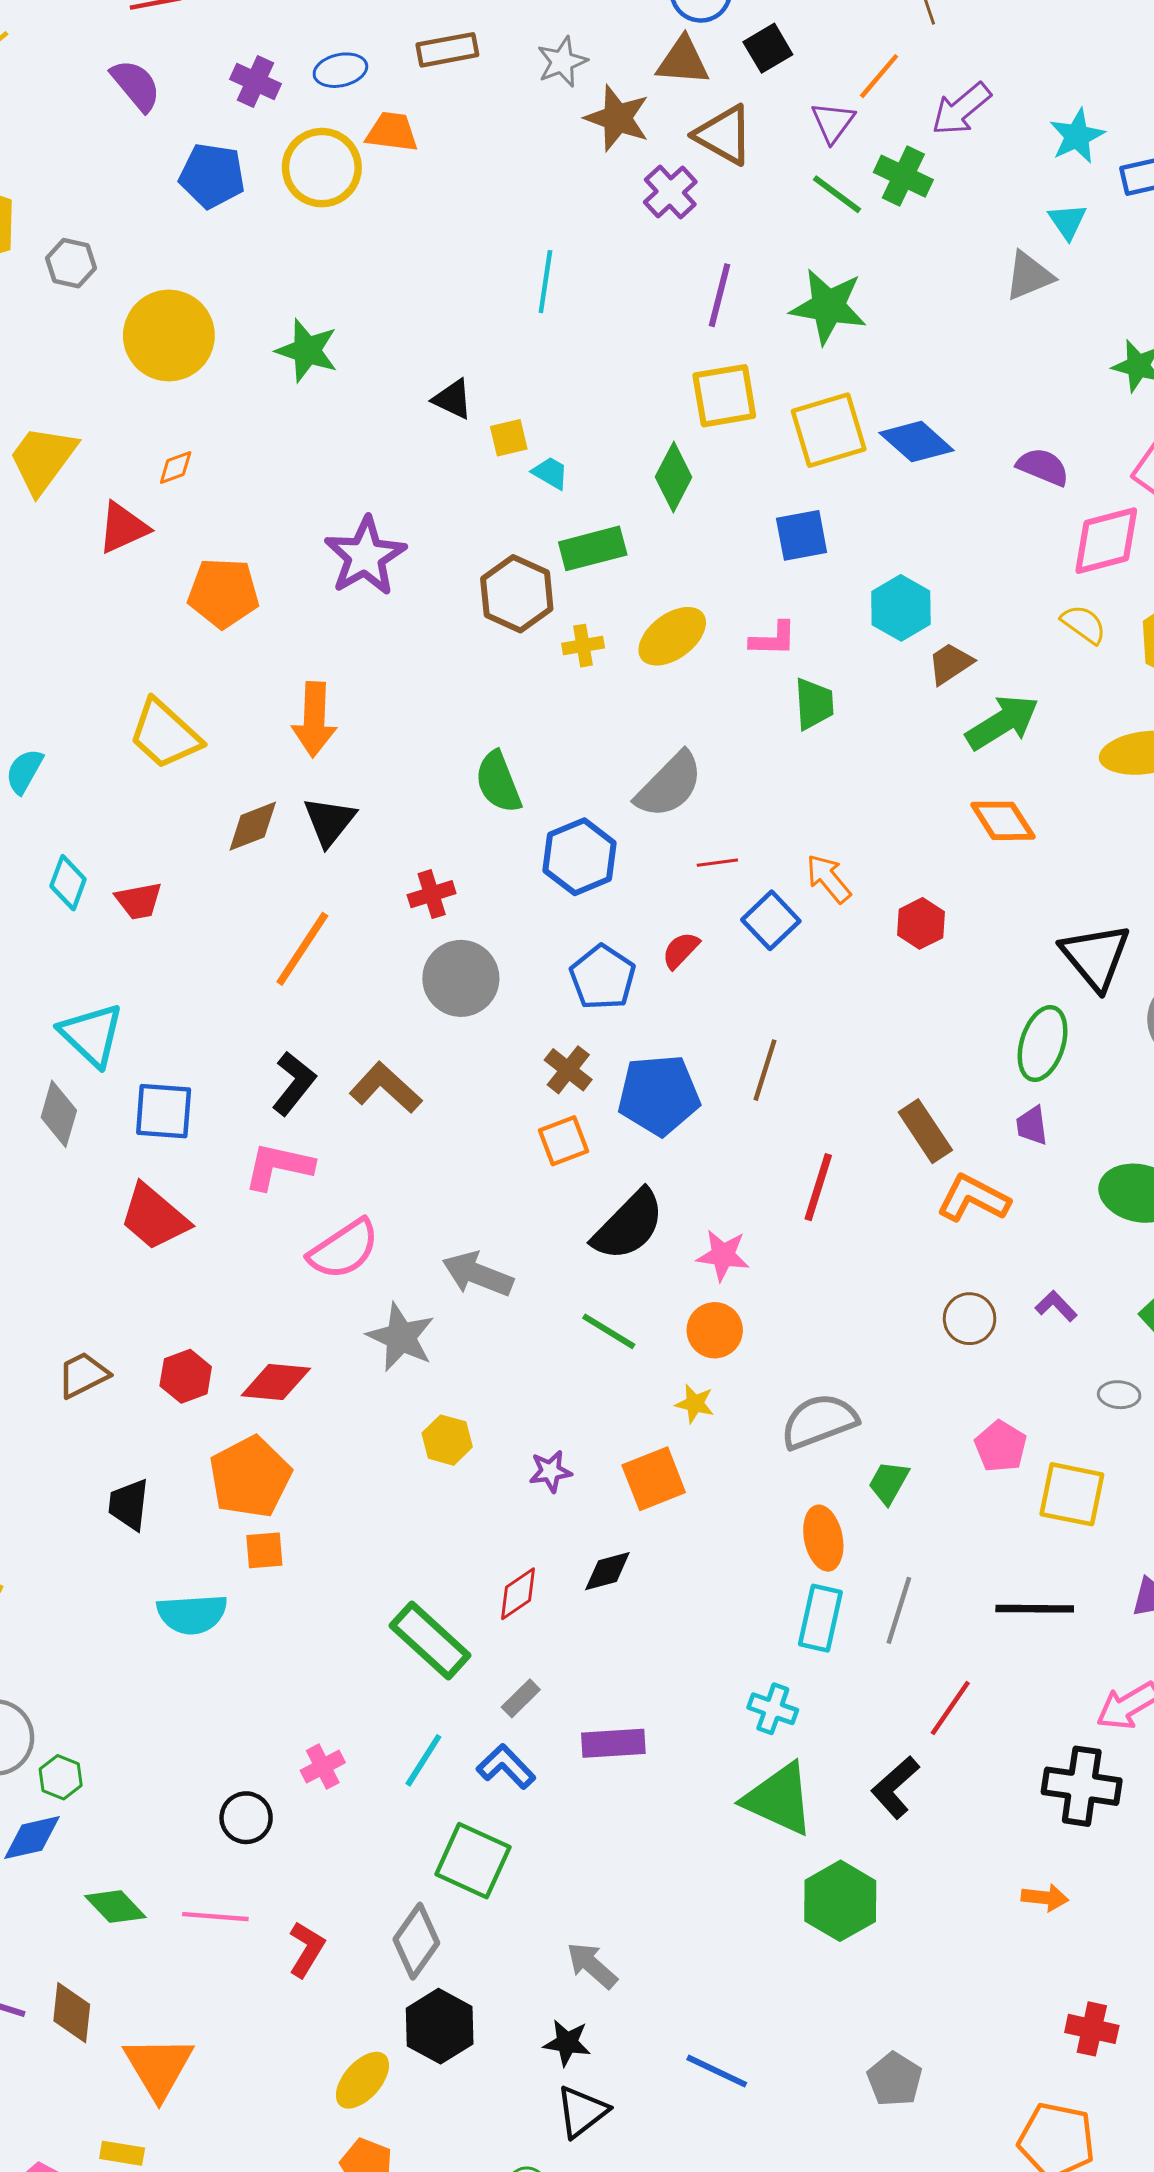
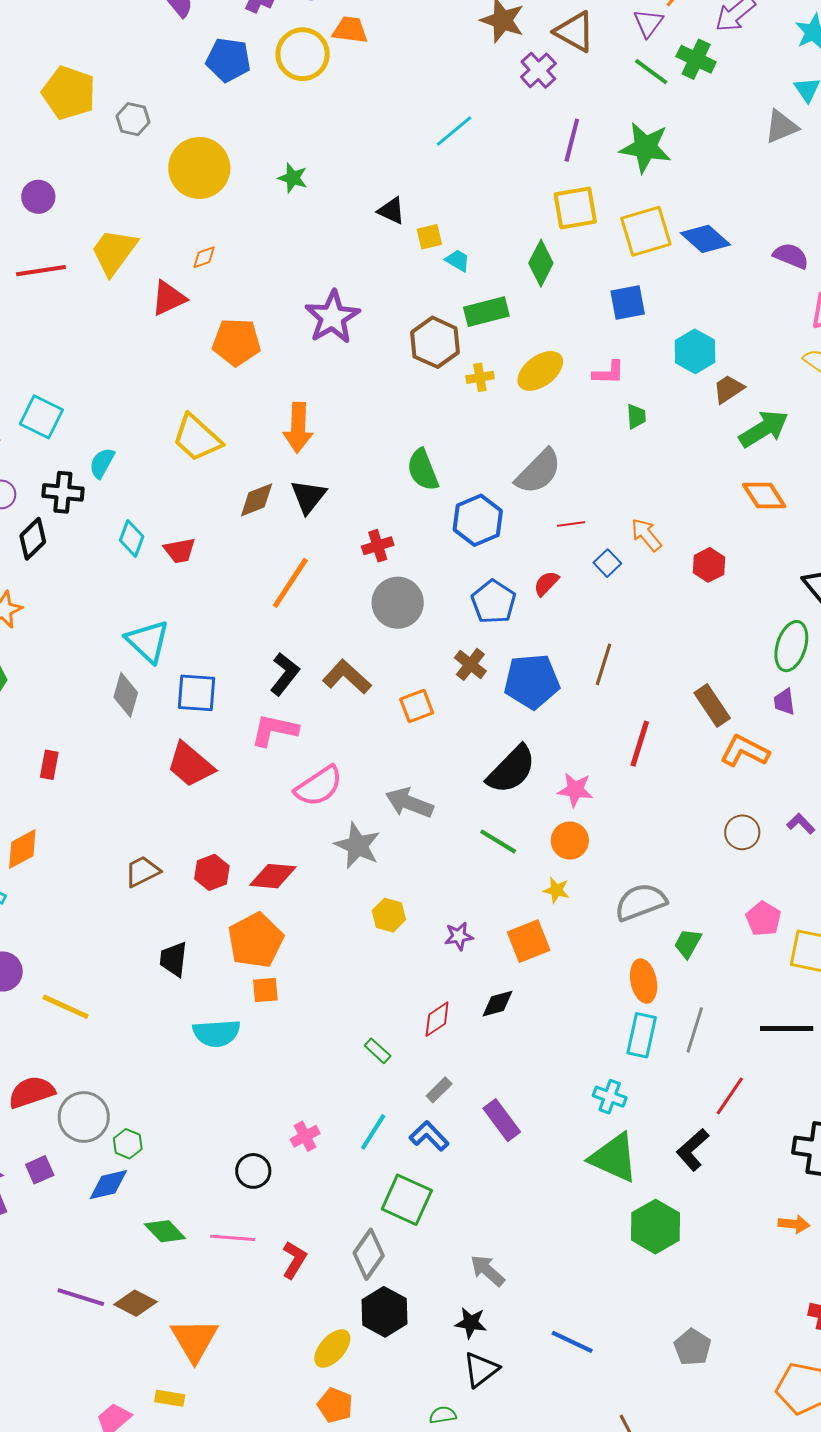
cyan line: (545, 282) -> (454, 131), turned 42
green star: (307, 350) -> (293, 178), size x0.7
green trapezoid: (814, 704) -> (636, 417), size x0.7
blue square: (771, 920) -> (607, 563), size x0.7
orange square: (563, 1141) -> (417, 706), moved
green rectangle: (430, 1640) -> (378, 1051), size x0.5
purple rectangle: (613, 1743) -> (502, 1120), turned 57
brown diamond: (72, 2013) -> (136, 1303), turned -69

